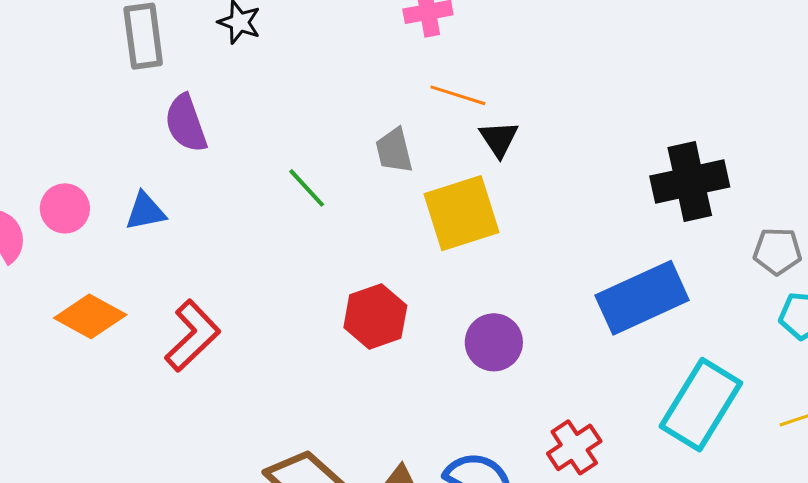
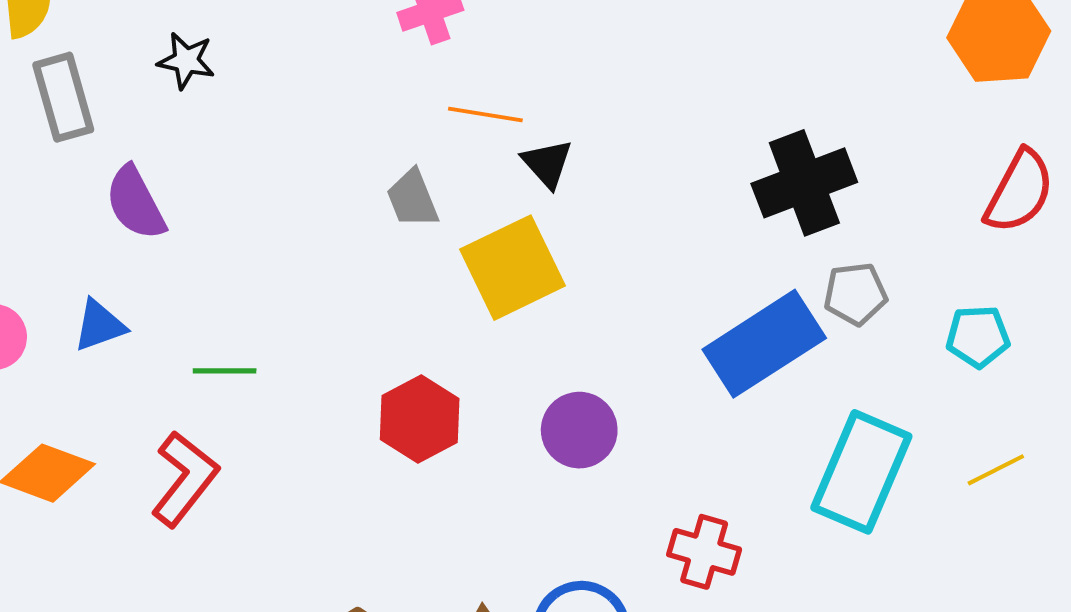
green line: (307, 188) -> (225, 371), moved, turned -39
gray pentagon: (777, 251) -> (855, 294), moved
red cross: (574, 447) -> (704, 552), turned -32

